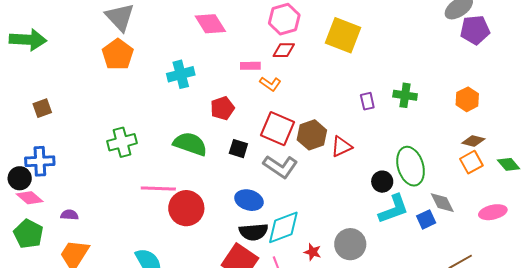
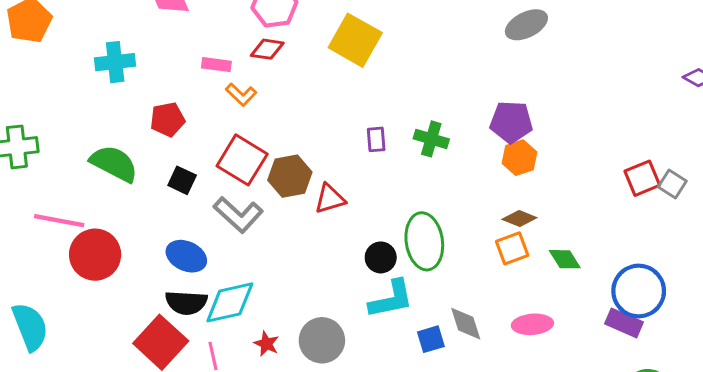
purple pentagon: (475, 30) -> (511, 122), moved
gray diamond: (442, 203) -> (466, 324), moved
blue square: (426, 219) -> (431, 339), moved

